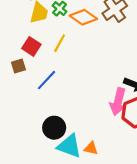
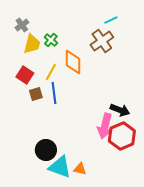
orange diamond: (83, 17) -> (73, 62), moved, turned 55
brown square: (18, 66) -> (36, 94), moved
blue line: (47, 80) -> (54, 93), moved, turned -50

